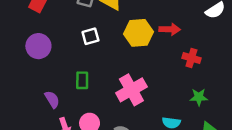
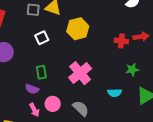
red arrow: (170, 29) -> (141, 37), moved
purple semicircle: (52, 99) -> (32, 89), moved, turned 152

